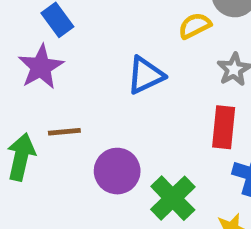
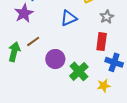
brown line: (64, 132) -> (33, 41), turned -32

